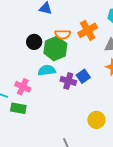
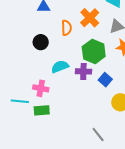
orange semicircle: (63, 34) -> (66, 28), turned -77
green hexagon: (55, 48) -> (94, 51), moved
blue square: (83, 76) -> (105, 80), moved

